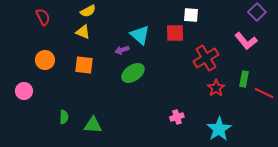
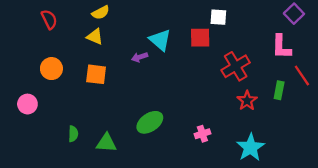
pink L-shape: (246, 41) -> (281, 47), turned 40
green ellipse: (133, 73) -> (150, 122), moved
red line: (264, 93) -> (302, 75), moved, turned 30

